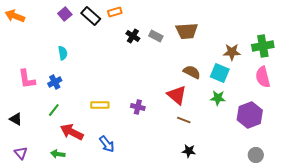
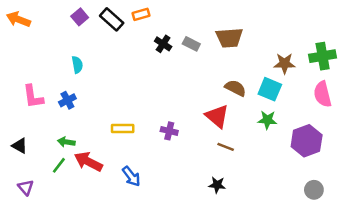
green line: (54, 110) -> (59, 165), moved
black star: (189, 151) -> (217, 185), moved
green arrow: (58, 154) -> (66, 142), moved

